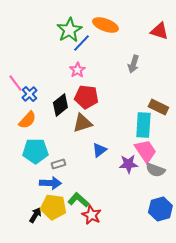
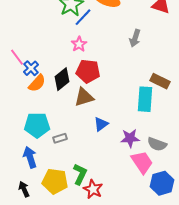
orange semicircle: (27, 120) -> (37, 83), moved
pink trapezoid: (145, 151) -> (142, 162), moved
blue arrow: (50, 183) -> (30, 157), moved, turned -110
green L-shape: (78, 200) -> (80, 174), turned 75
black arrow: (35, 215) -> (24, 189), moved, turned -56

